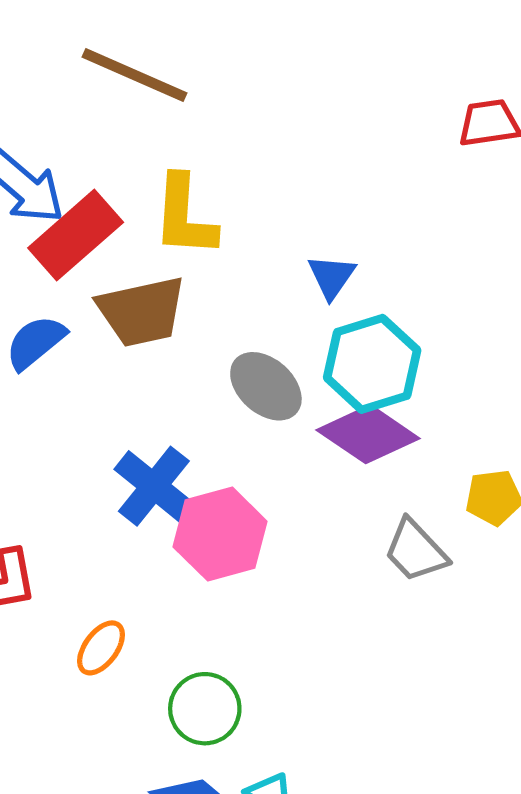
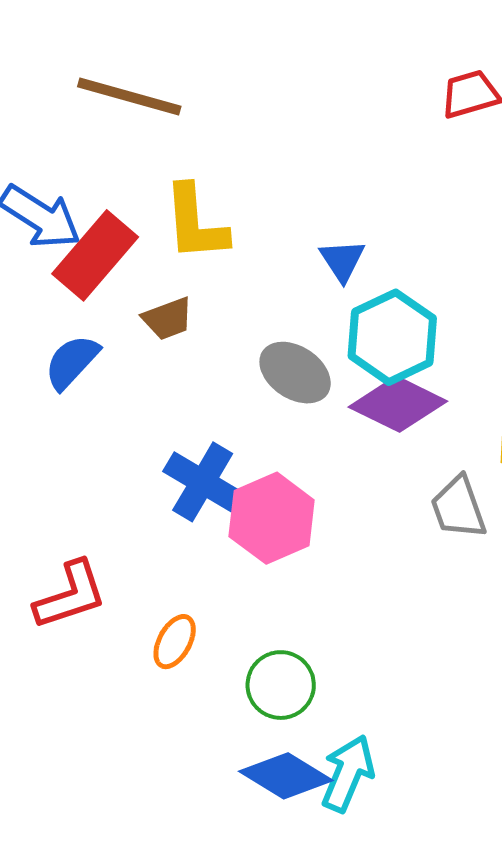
brown trapezoid: (142, 311) -> (168, 319), size x0.6
gray trapezoid: (416, 551) -> (458, 508), turned 32

